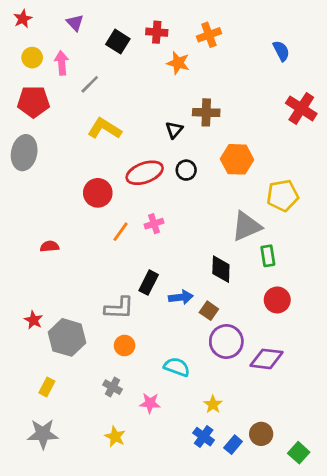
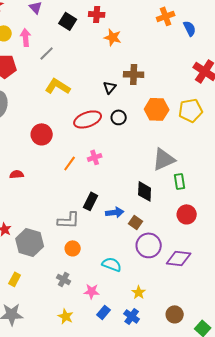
orange cross: (209, 35) -> (166, 16), moved
red circle: (98, 193) -> (42, 134), moved
yellow pentagon: (283, 196) -> (191, 110), moved
blue rectangle: (233, 445) -> (104, 312), moved

